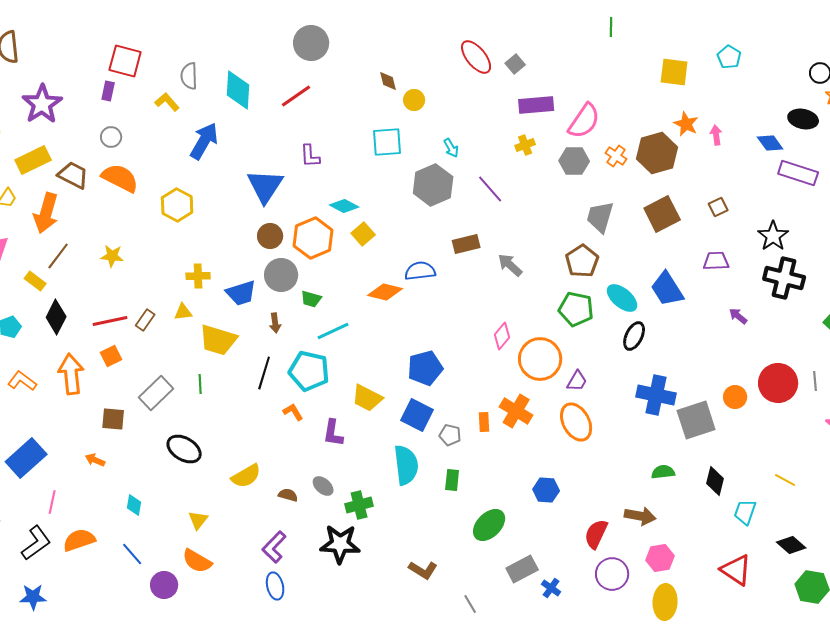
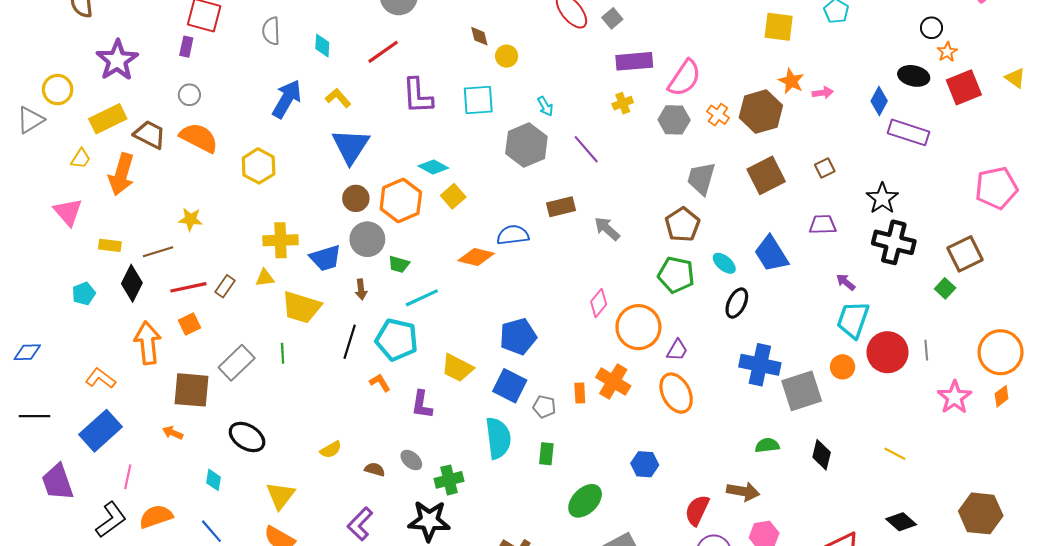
cyan diamond: (238, 90) -> (322, 46), size x0.6
yellow L-shape: (167, 102) -> (338, 98), moved
pink arrow: (716, 135) -> (823, 93), turned 90
blue diamond: (770, 143) -> (879, 101), turned 64
purple L-shape: (310, 156) -> (418, 96), moved, size x1.5
brown line: (58, 256) -> (158, 252), moved, turned 36
yellow cross: (198, 276) -> (280, 240), size x1.4
yellow rectangle: (35, 281) -> (110, 245), turned -30
cyan ellipse: (622, 298) -> (724, 263), size x0.7
orange L-shape: (22, 381) -> (100, 378), moved
brown square: (113, 419) -> (192, 390), size x1.5
black ellipse: (184, 449) -> (247, 437), moved
yellow semicircle: (246, 476) -> (331, 450), size x0.7
cyan trapezoid: (745, 512) -> (853, 320), moved, size x1.4
yellow triangle: (198, 520) -> (280, 496), size x1.4

